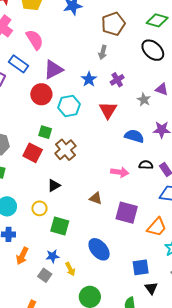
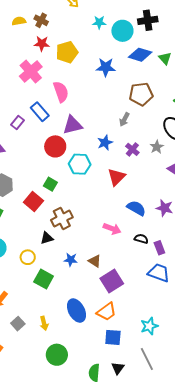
purple cross: (117, 80) -> (132, 149), turned -32
gray star: (144, 100) -> (157, 147), moved
brown cross: (65, 150) -> (62, 219), moved
pink arrow: (120, 172) -> (112, 229), moved
brown triangle: (96, 198) -> (95, 261), moved
purple square: (127, 213) -> (112, 281), turned 30
orange trapezoid: (157, 227) -> (107, 312), moved
blue star: (52, 256) -> (71, 260), moved
black triangle: (151, 288) -> (118, 368), moved

